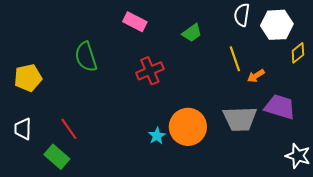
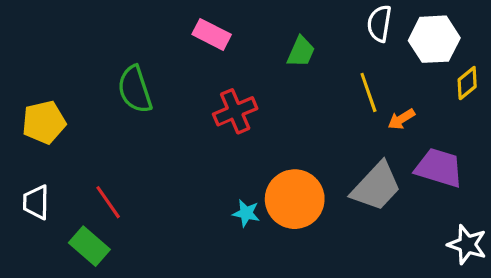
green trapezoid: (192, 33) -> (301, 52), turned -30
gray trapezoid: (240, 119) -> (376, 187), turned -45
cyan star: (157, 136) -> (246, 213), turned -30

